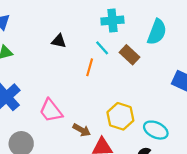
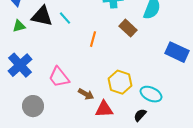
black triangle: (59, 41) -> (42, 16), moved, size x1.6
cyan line: (102, 48) -> (65, 18), moved

